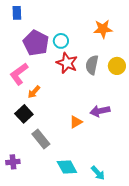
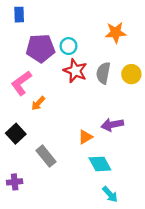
purple pentagon: (36, 43) -> (40, 48), turned -30
black square: (24, 114) -> (16, 134), moved
cyan diamond: (67, 167) -> (100, 164), moved

